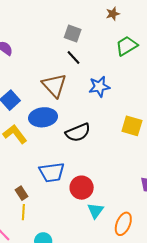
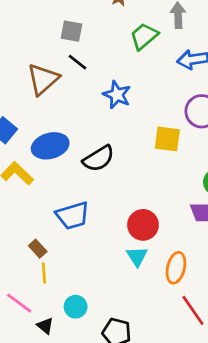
brown triangle: (54, 85) -> (43, 79), moved, turned 40
blue star: (99, 87) -> (117, 95), turned -30
red circle: (82, 188) -> (143, 225), moved

